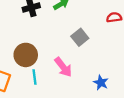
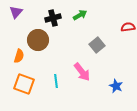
brown circle: (26, 55) -> (38, 40), moved

